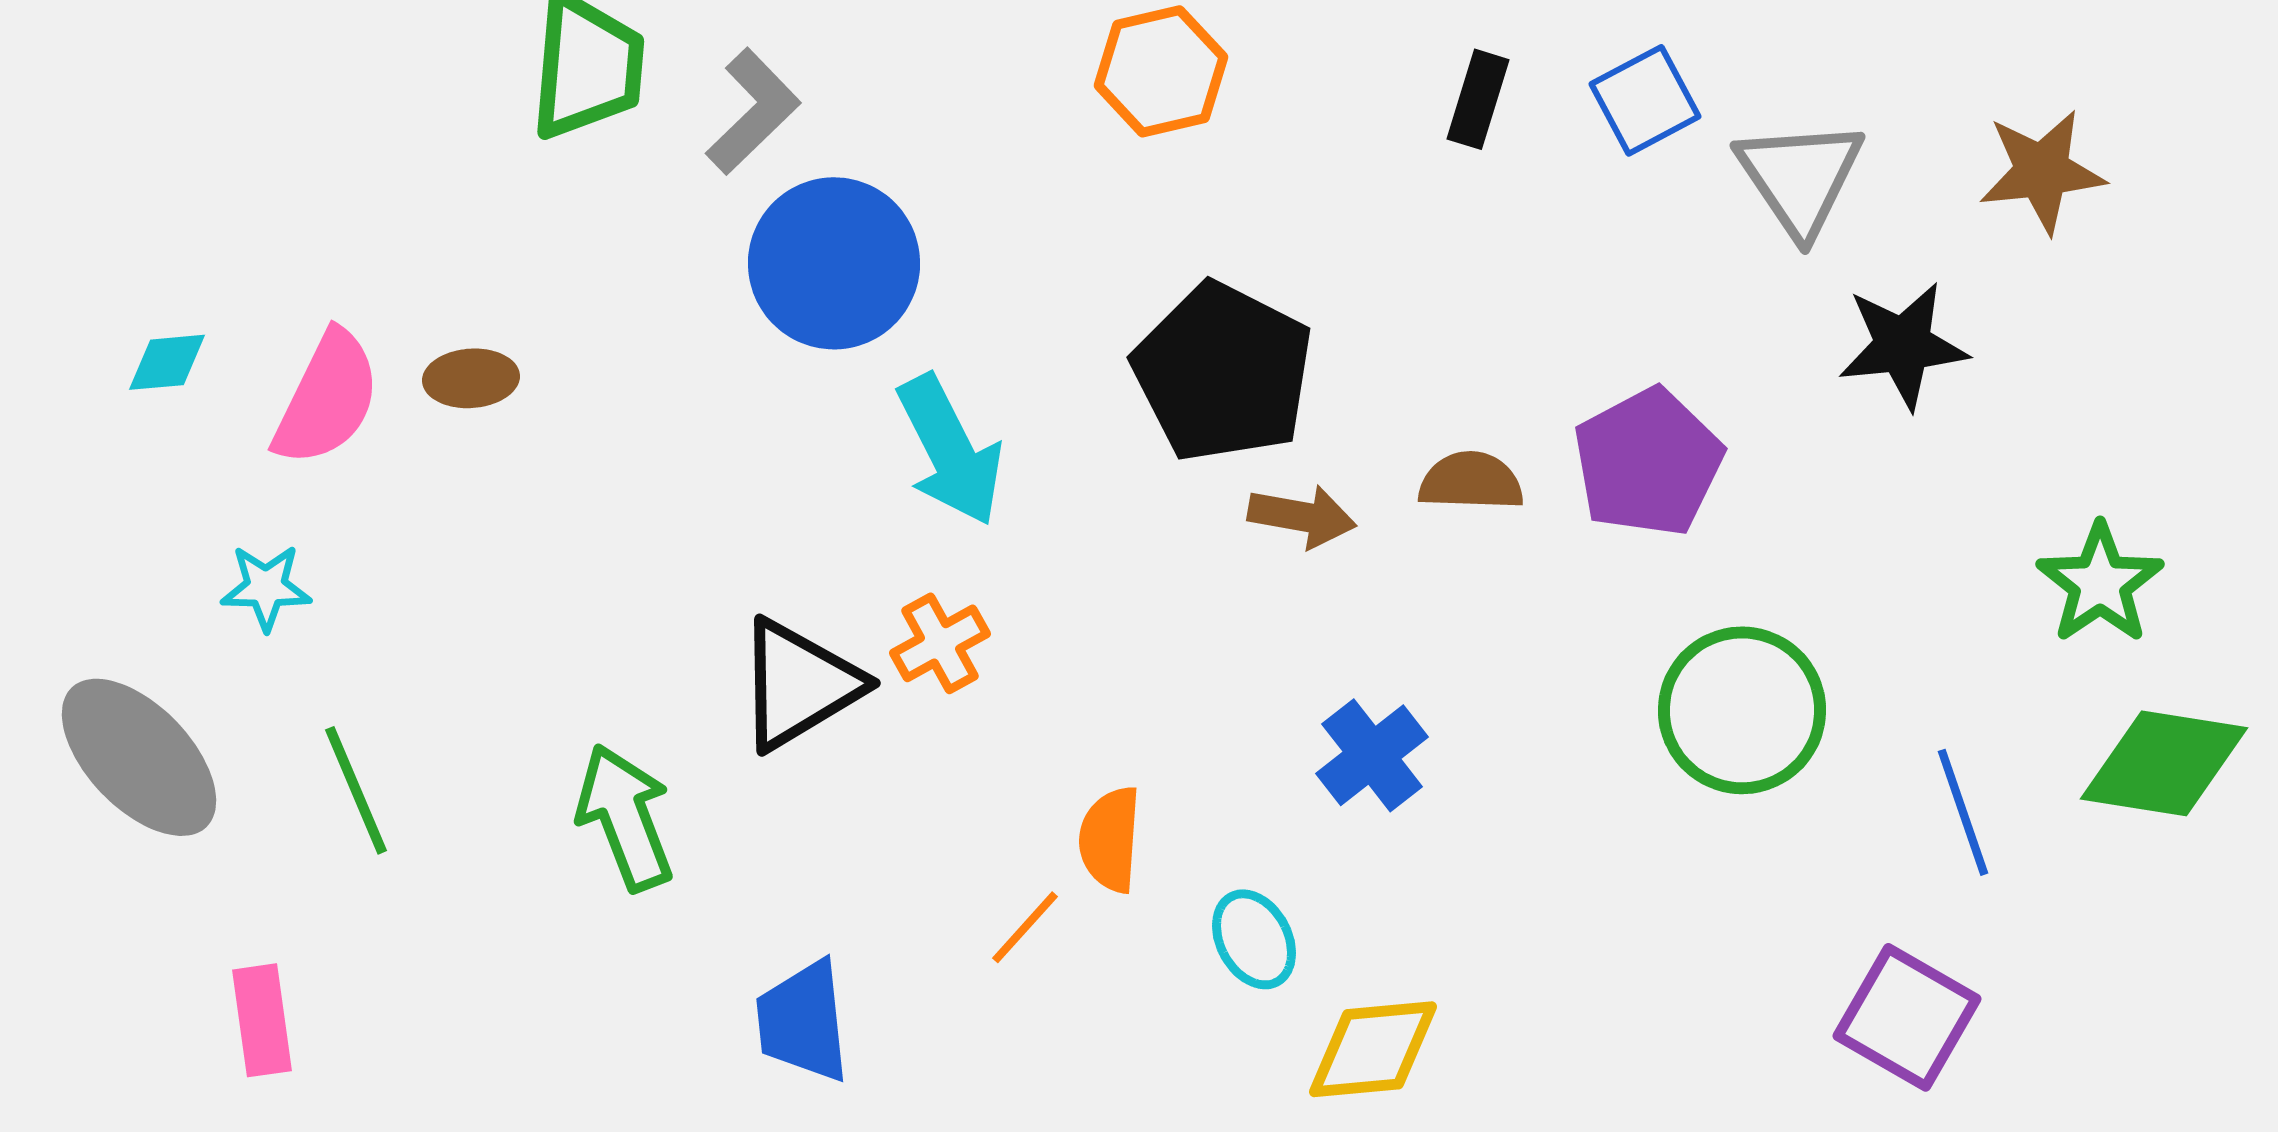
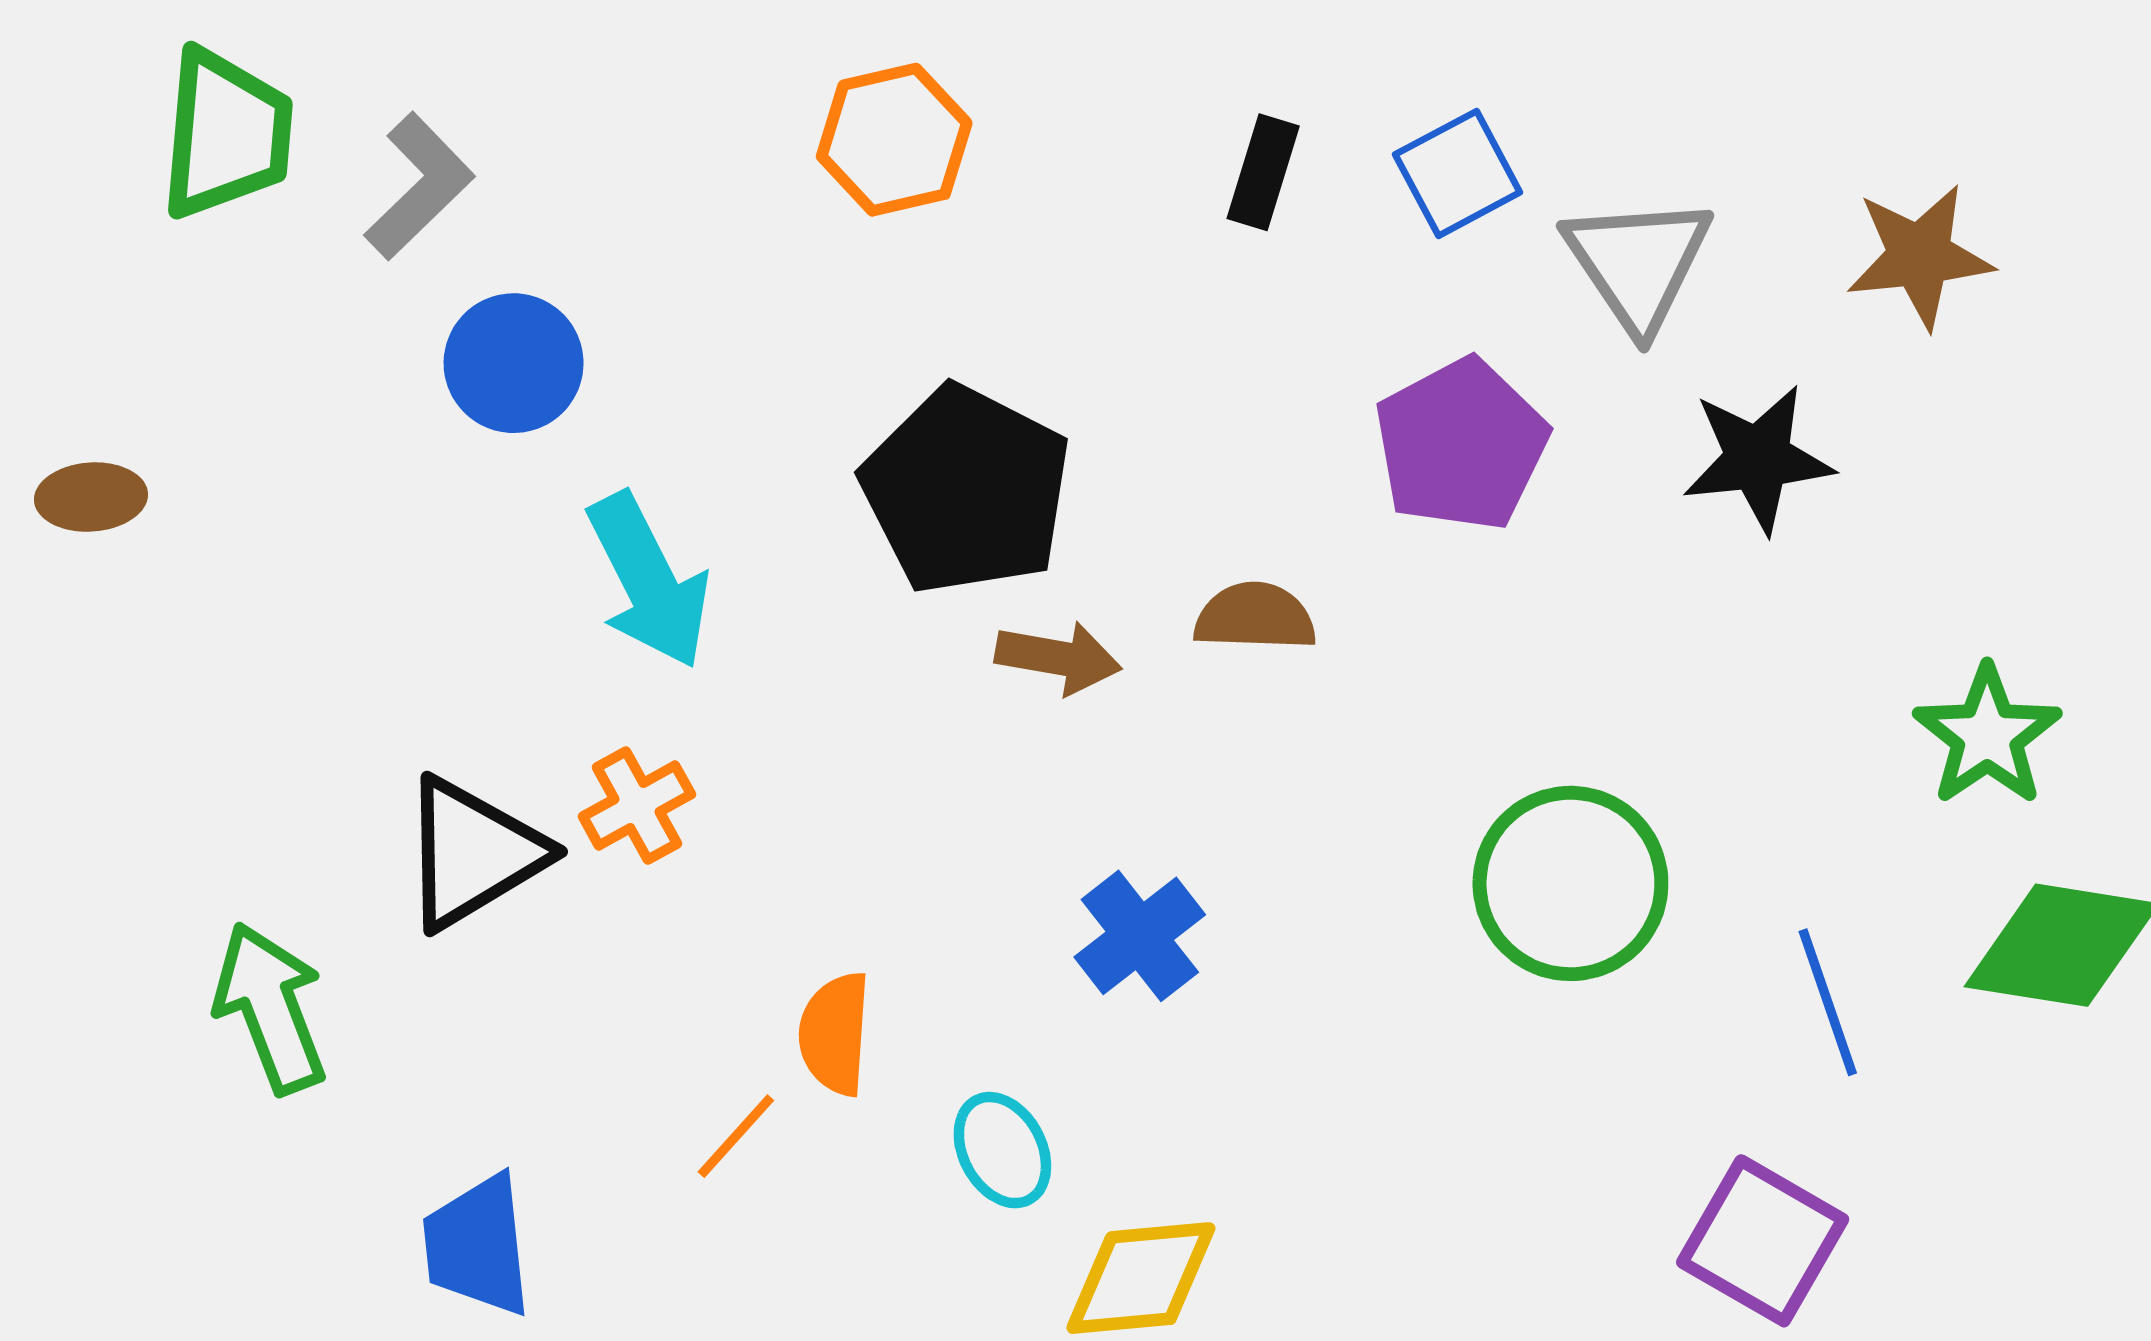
blue circle: (834, 263) -> (514, 363), size x0.7
purple pentagon: (1648, 462) -> (1461, 445), moved

